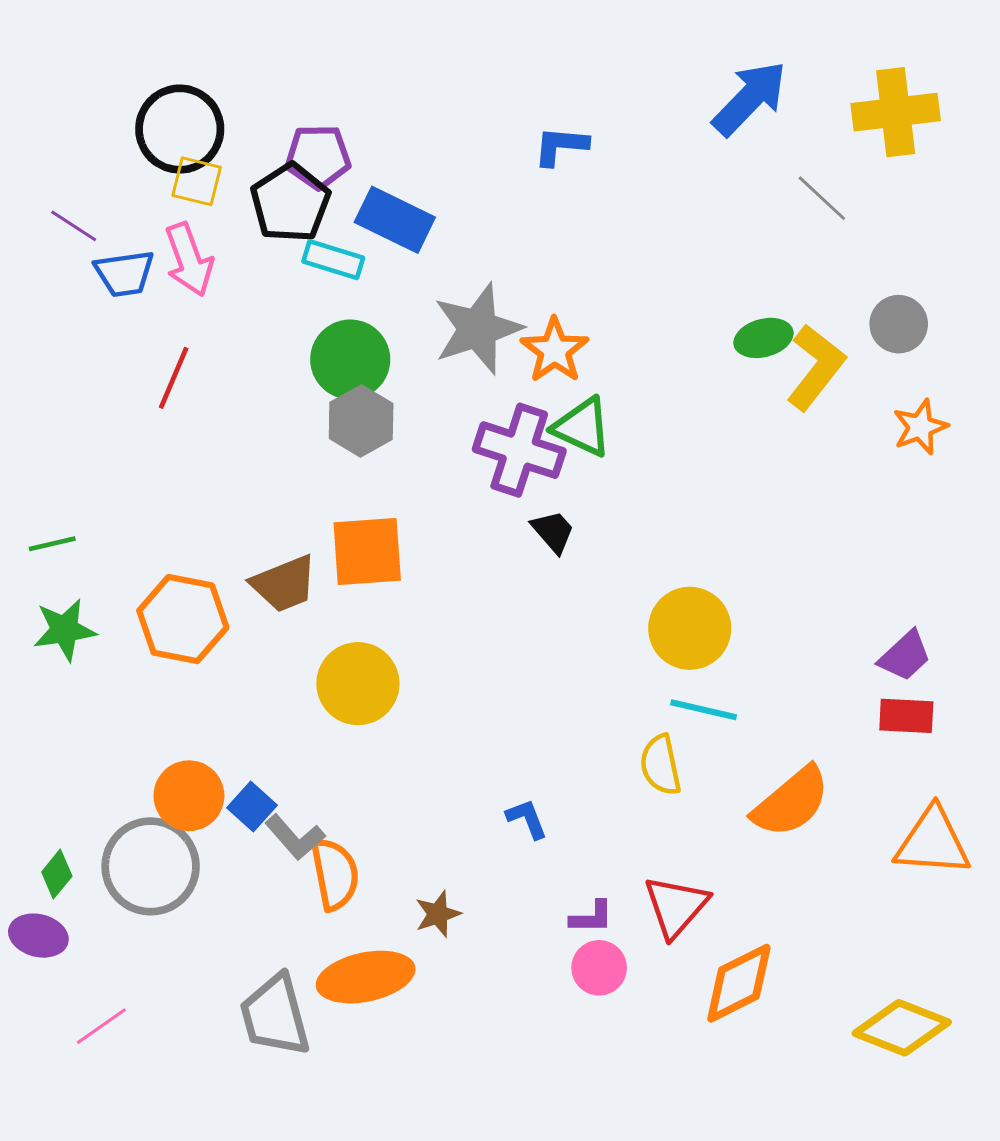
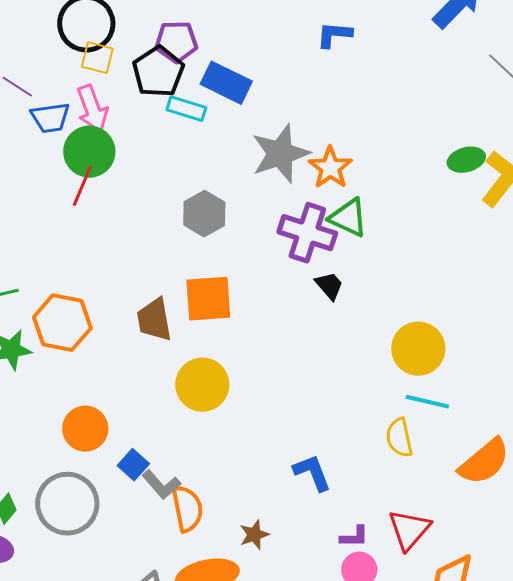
green circle: (350, 359) -> (89, 152), moved
brown trapezoid: (284, 584) -> (154, 320), turned 102
orange hexagon: (183, 619) -> (62, 323), moved
orange circle: (189, 796) -> (85, 429), moved
blue L-shape: (527, 819) -> (312, 473), size x1.4

